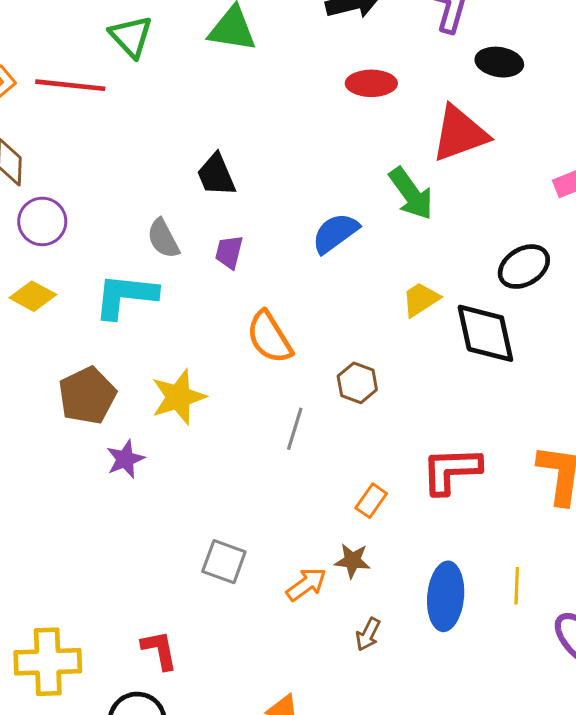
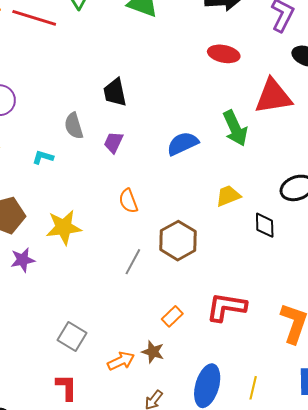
cyan L-shape: (125, 296) -> (43, 157), size x0.5
black diamond: (485, 333) -> (265, 225), size x0.6
orange semicircle: (269, 337) -> (128, 201), size x0.7
brown hexagon: (357, 383) -> (178, 241), size x1.5
red L-shape: (159, 650) -> (66, 387), moved

